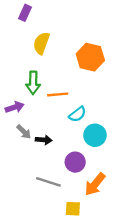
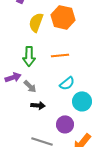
orange hexagon: (90, 57) -> (63, 17), moved
orange line: (58, 94) -> (60, 55), moved
gray arrow: (24, 132) -> (30, 86), moved

